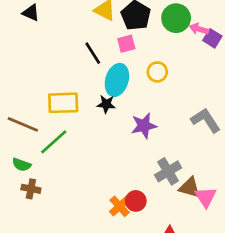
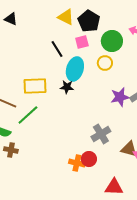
green circle: (176, 18) -> (112, 41), moved
purple star: (144, 126) -> (120, 97), moved
gray cross: (168, 171) -> (101, 134), moved
orange cross: (120, 206) -> (77, 163), turned -35

